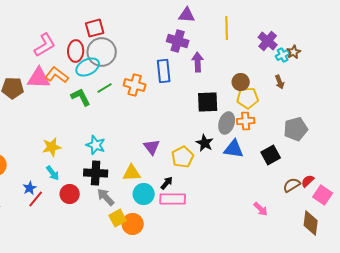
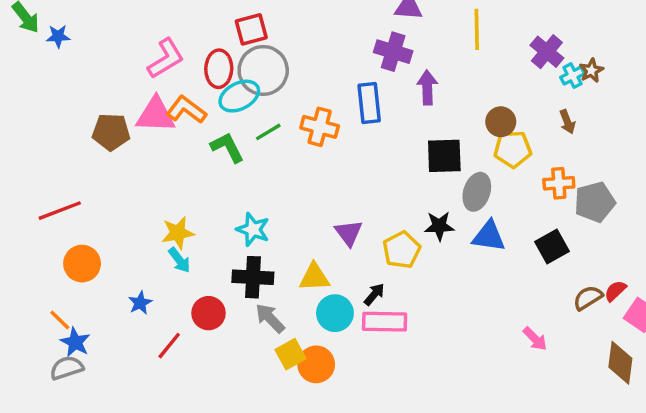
orange cross: (246, 121) -> (559, 183), moved
black star: (205, 143) -> (439, 226), turned -30
cyan arrow: (53, 173) -> (179, 260), moved
red line: (36, 199) -> (169, 346), moved

